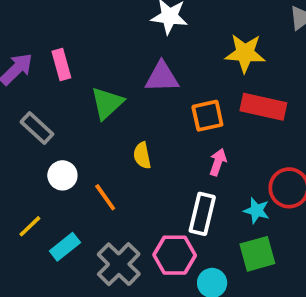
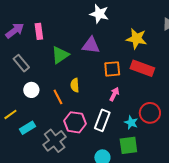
orange line: (105, 197) -> (58, 97), moved
pink hexagon: (175, 255) -> (75, 122), moved

